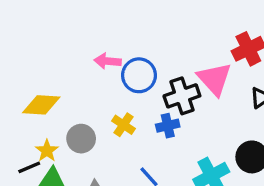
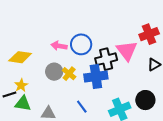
pink arrow: (108, 61) -> (59, 46), moved
blue cross: (168, 126) -> (96, 77), size x1.6
gray circle: (81, 139) -> (54, 72), moved

